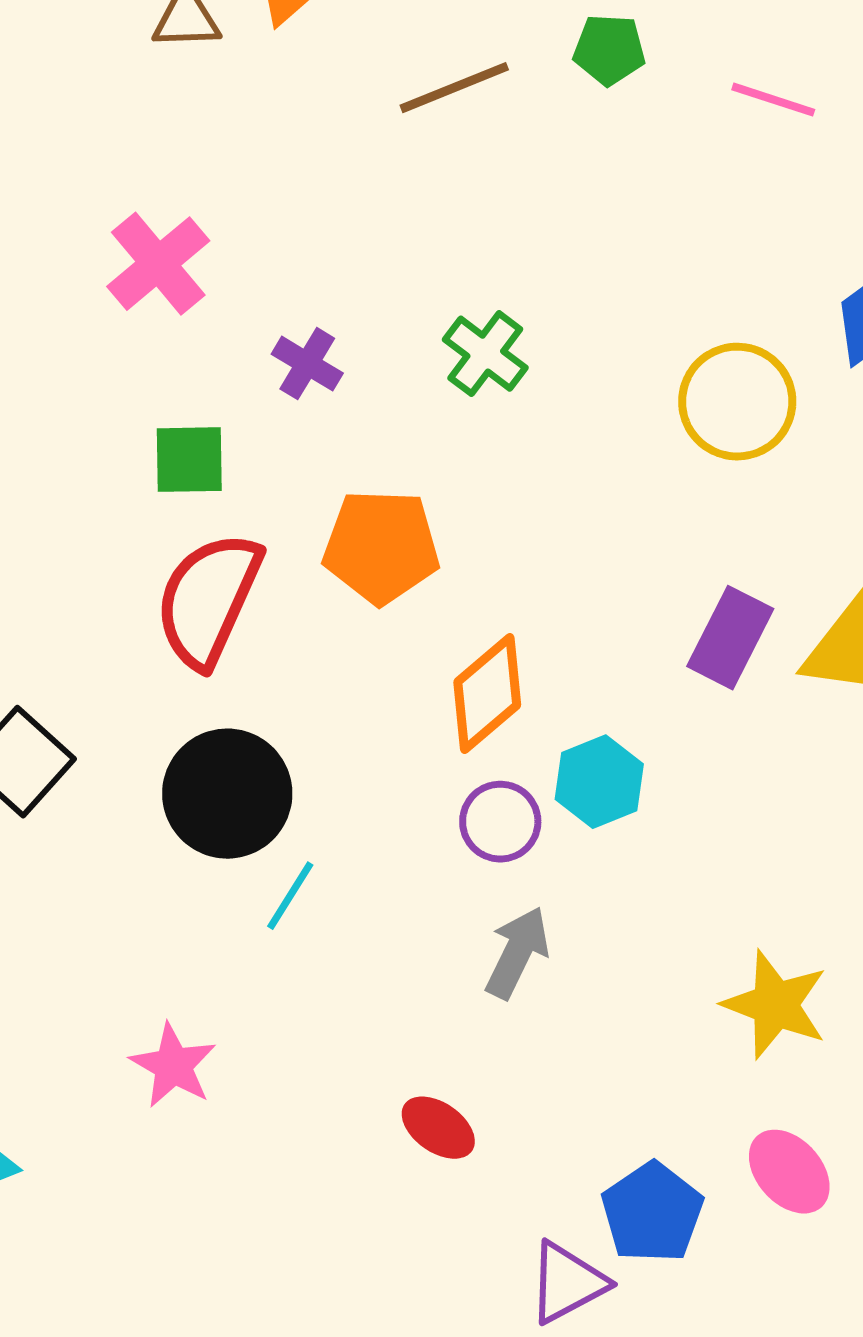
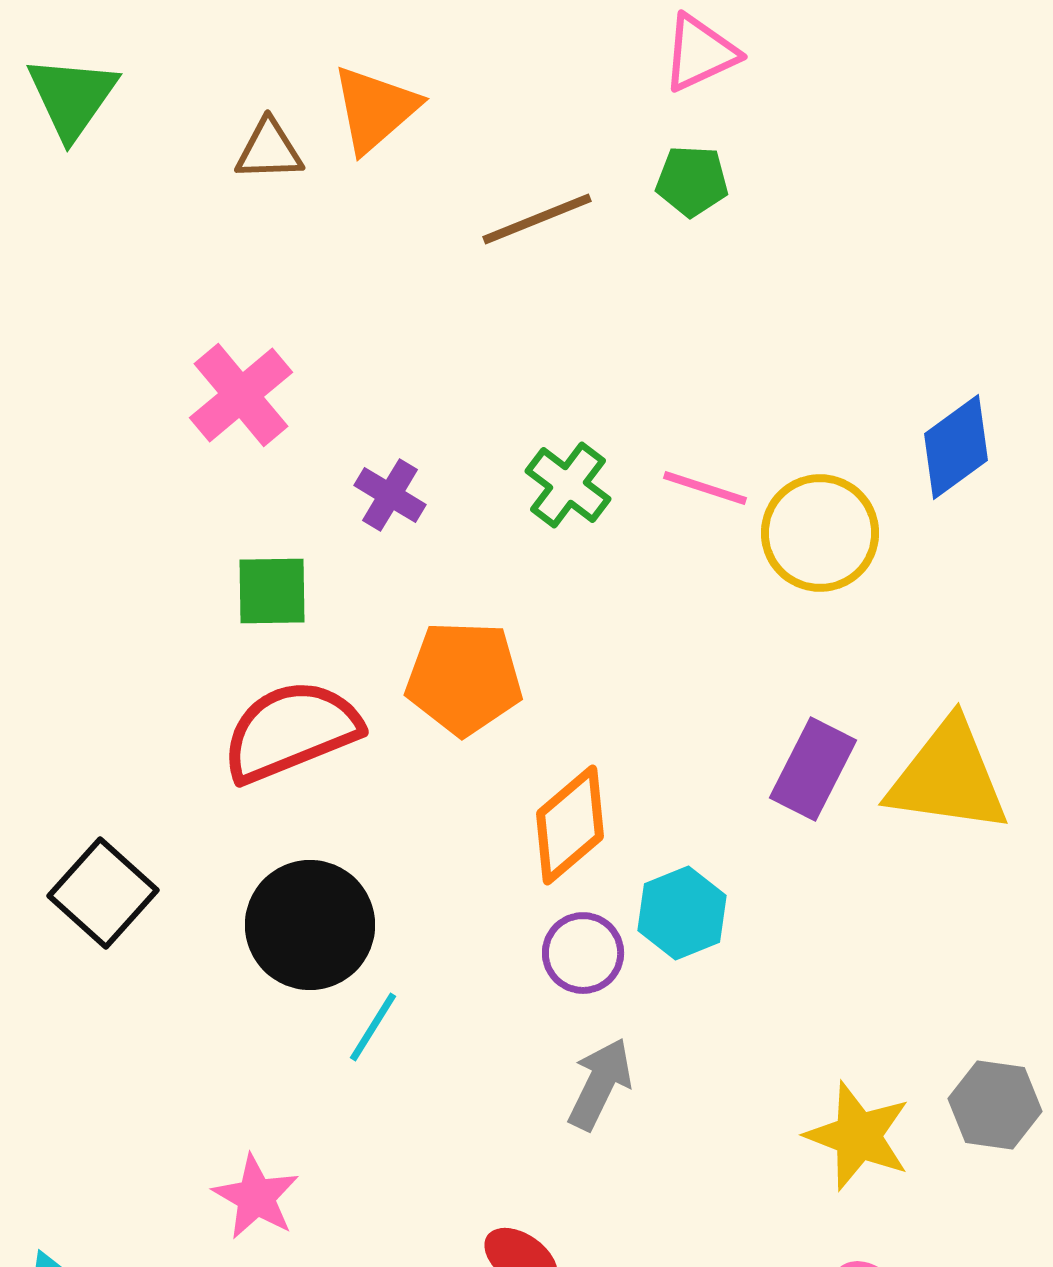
pink line: (773, 100) -> (705, 488), moved
red semicircle: (208, 600) -> (291, 731), turned 44

